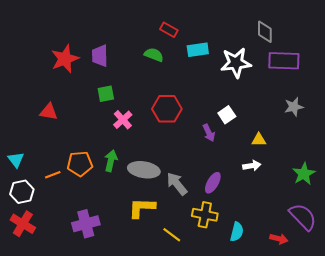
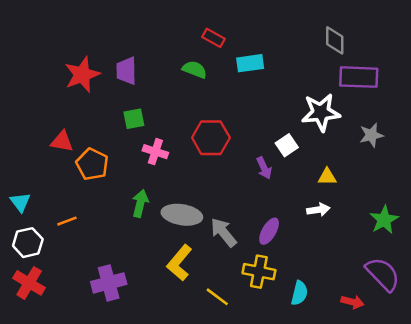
white star: (236, 63) -> (321, 112), moved
pink cross: (123, 120) -> (155, 152), turned -30
orange pentagon: (80, 164) -> (92, 164), moved, turned 30
yellow L-shape: (142, 208) -> (179, 263), turned -52

